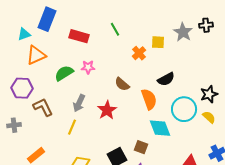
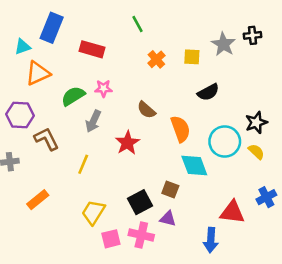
green line: (115, 29) -> (138, 24), moved
orange cross: (139, 53) -> (156, 59), moved
black semicircle: (166, 79) -> (208, 92), moved
gray arrow: (79, 103) -> (93, 121), moved

